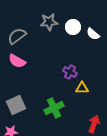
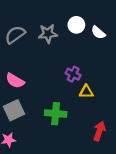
gray star: (49, 22) -> (48, 34), moved
pink semicircle: (17, 61) -> (15, 81), moved
green cross: (54, 108) -> (56, 114), turned 30

